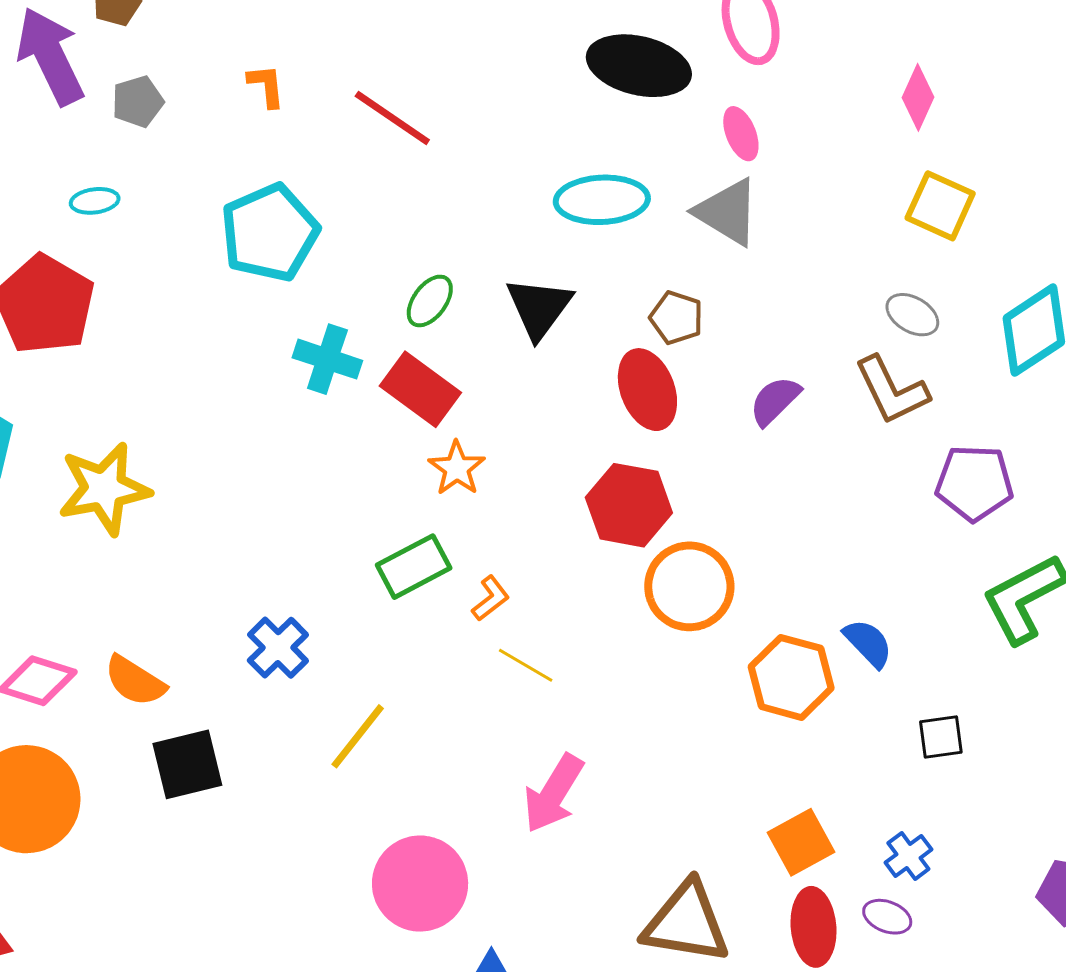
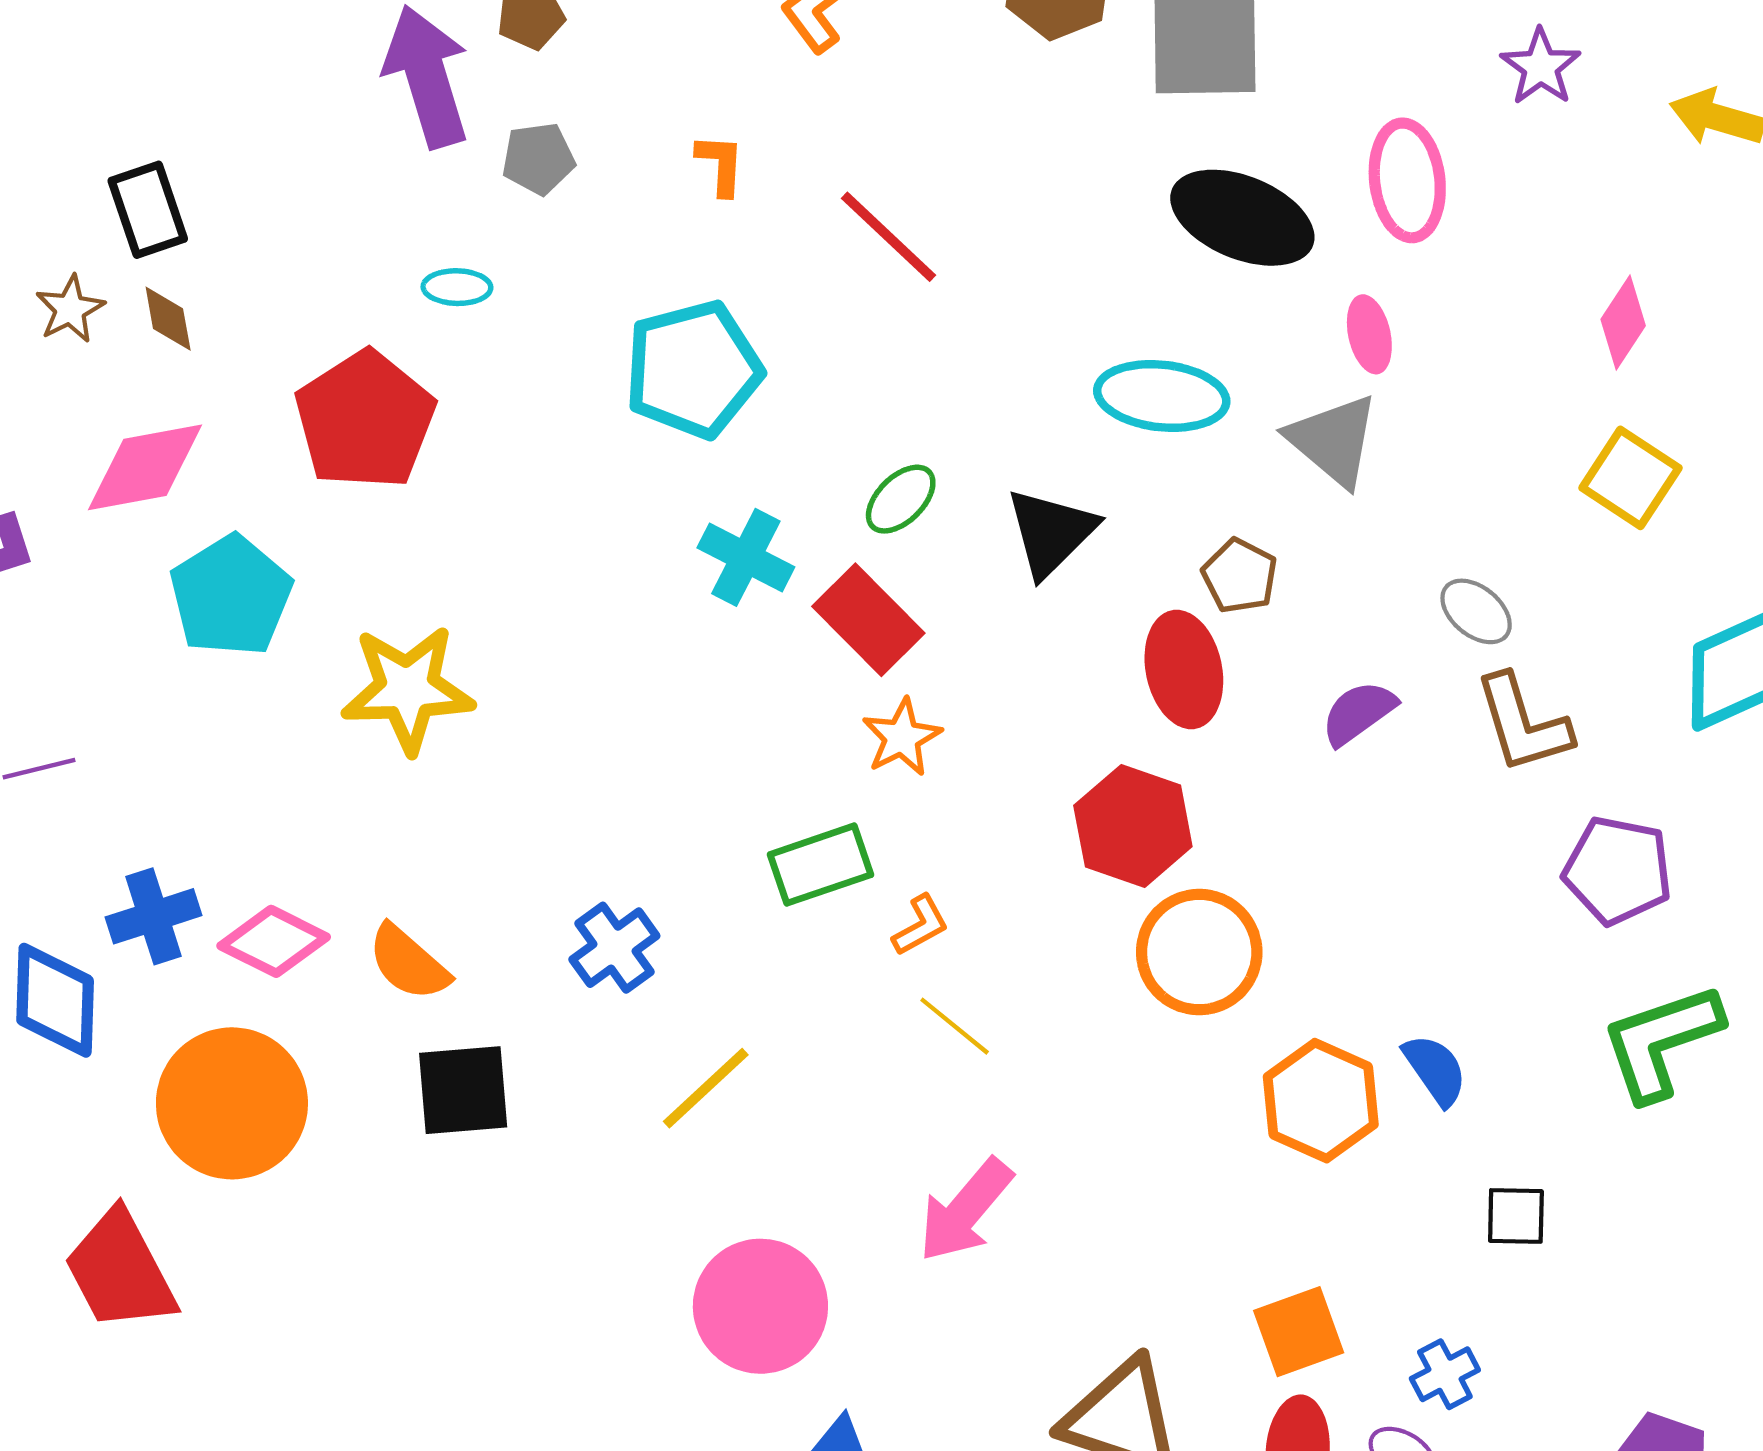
gray ellipse: (912, 315) -> (1476, 611), moved

